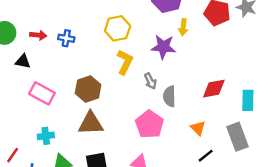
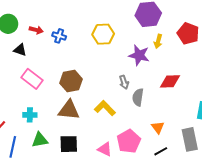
yellow L-shape: (125, 62) -> (105, 108), moved, turned -80
red diamond: (214, 89) -> (170, 81), moved
pink pentagon: (150, 124) -> (129, 141), moved

